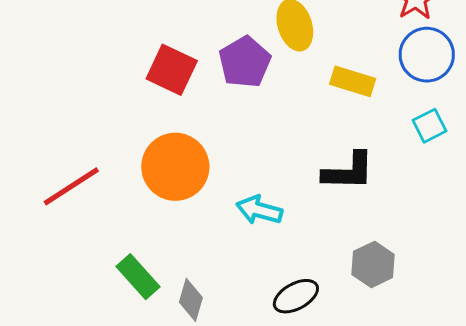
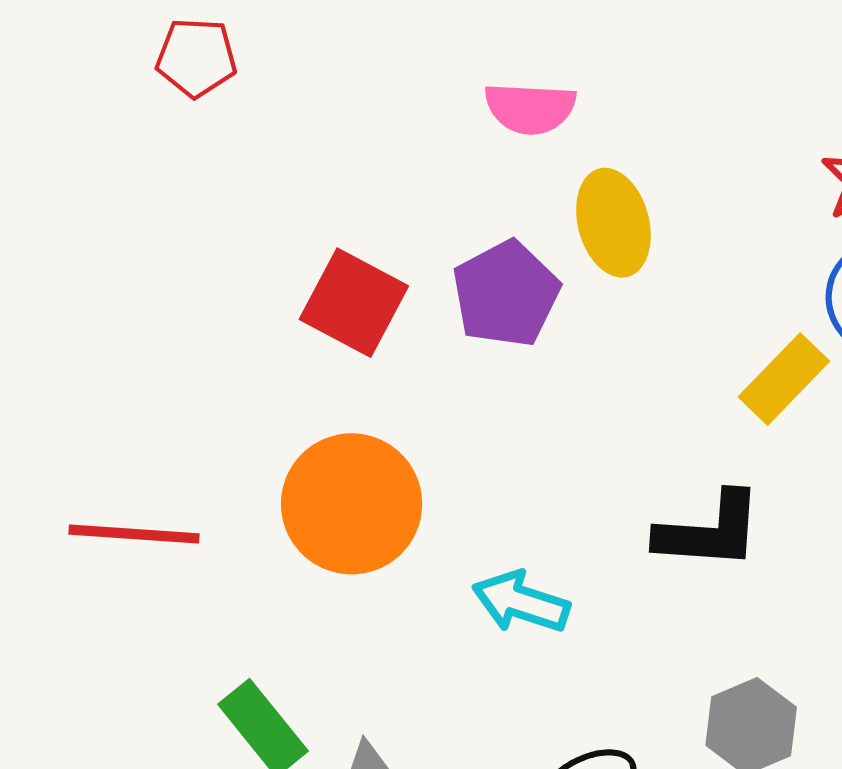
yellow rectangle: (353, 81) -> (784, 379), moved, turned -66
red line: (71, 186) -> (134, 534), turned 34

